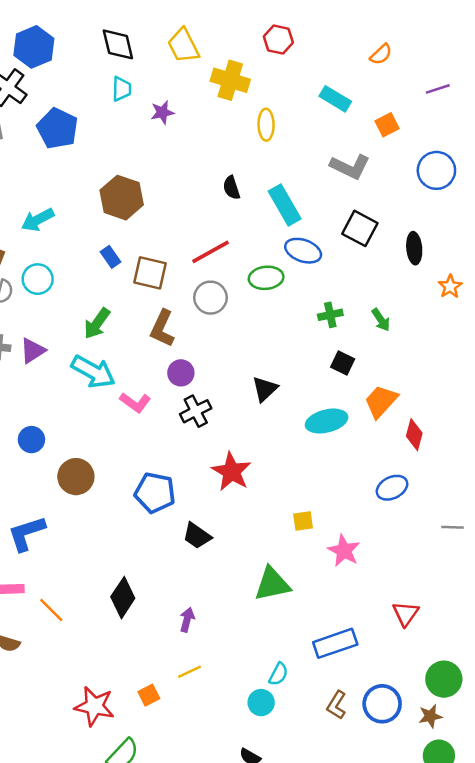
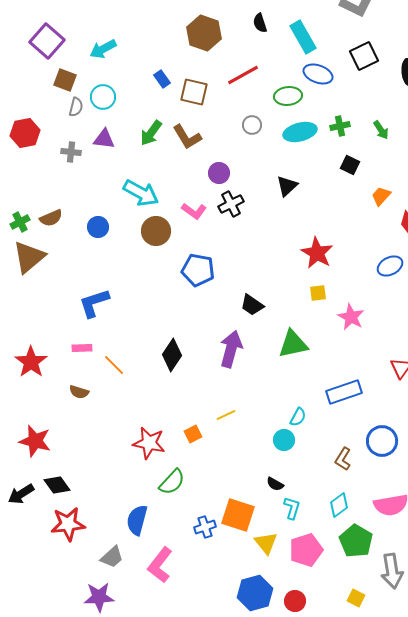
brown hexagon: (122, 198) -> (204, 33), moved
black square: (360, 228) -> (364, 56), turned 36
gray circle: (210, 298) -> (252, 125), moved, size x0.7
brown L-shape: (162, 328) -> (187, 137), moved, turned -56
purple triangle: (33, 351) -> (104, 139), moved, turned 40
cyan arrow: (93, 372) -> (141, 193), moved
orange trapezoid: (381, 401) -> (381, 196), size x0.7
pink L-shape: (135, 403) -> (194, 211), moved
cyan ellipse: (327, 421) -> (300, 132), moved
red star: (231, 472) -> (317, 253), moved
brown circle: (76, 477) -> (156, 231), moved
black trapezoid: (197, 536) -> (252, 305), moved
purple arrow: (187, 620) -> (231, 349), moved, size x1.8
brown L-shape: (336, 705) -> (343, 459), moved

